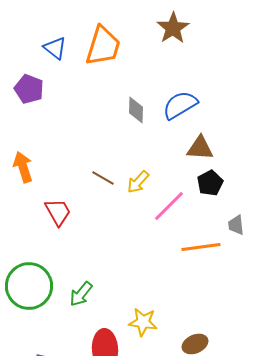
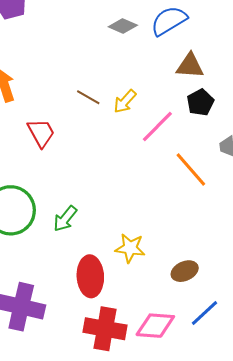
gray diamond: (136, 110) -> (123, 26), turned -68
orange line: (201, 247) -> (191, 169), turned 57

